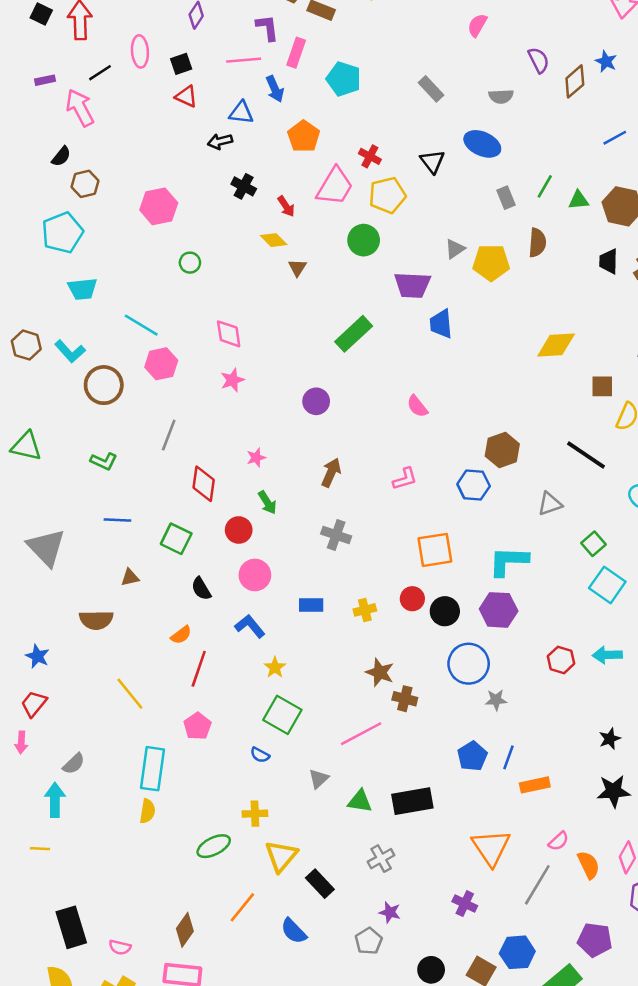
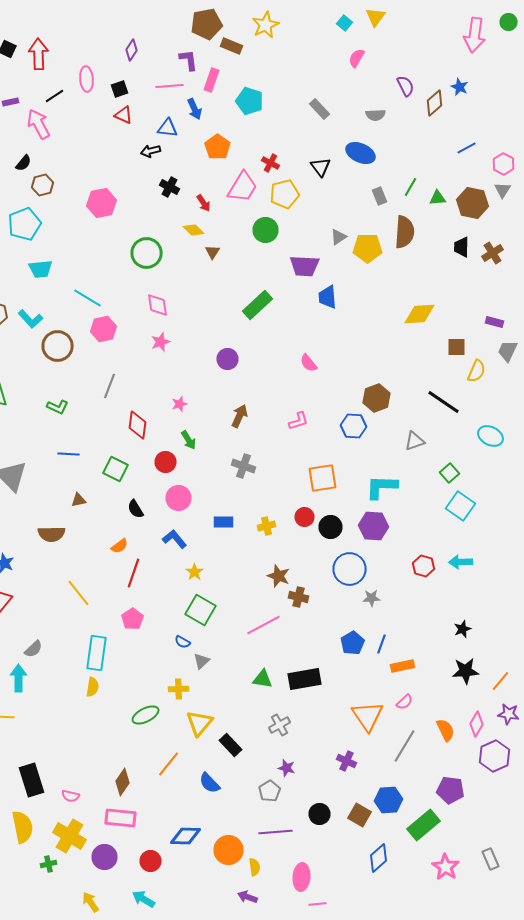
brown semicircle: (537, 243) -> (404, 232), size x1.4
green circle: (190, 263) -> (146, 253), moved, size x1.8
gray triangle: (319, 779) -> (202, 661), moved
pink semicircle: (559, 841) -> (404, 702), moved

